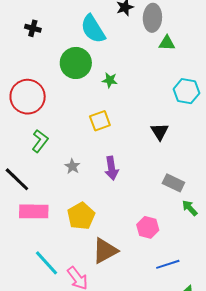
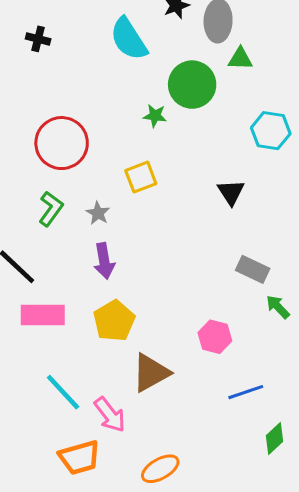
green circle: (76, 63) -> (192, 85), moved
red circle: (28, 97) -> (62, 143), moved
gray star: (72, 166) -> (98, 213), moved
purple arrow: (112, 168) -> (104, 261), moved

